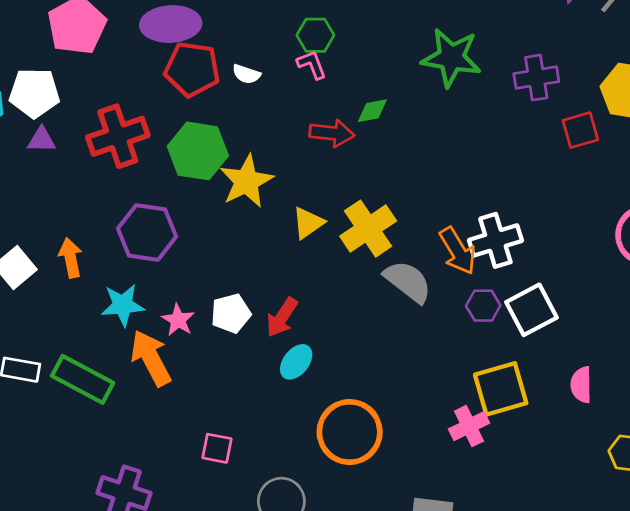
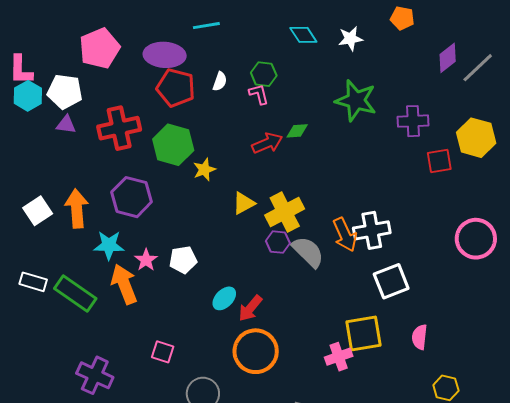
white semicircle: (246, 74) -> (220, 81), moved, turned -96
red arrow: (332, 133) -> (267, 143), turned -36
yellow star: (246, 181) -> (204, 170), size x0.6
orange arrow: (71, 258) -> (77, 208), size x1.4
purple hexagon: (483, 306) -> (278, 242), moved
red arrow: (282, 317) -> (250, 308), moved

